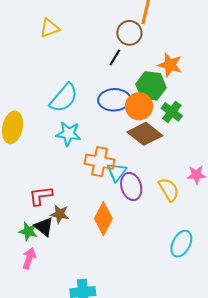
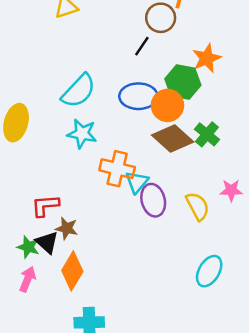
orange star: (170, 65) -> (207, 58), turned 30
green cross: (172, 112) -> (207, 134), moved
orange diamond: (103, 219) -> (72, 271), moved

